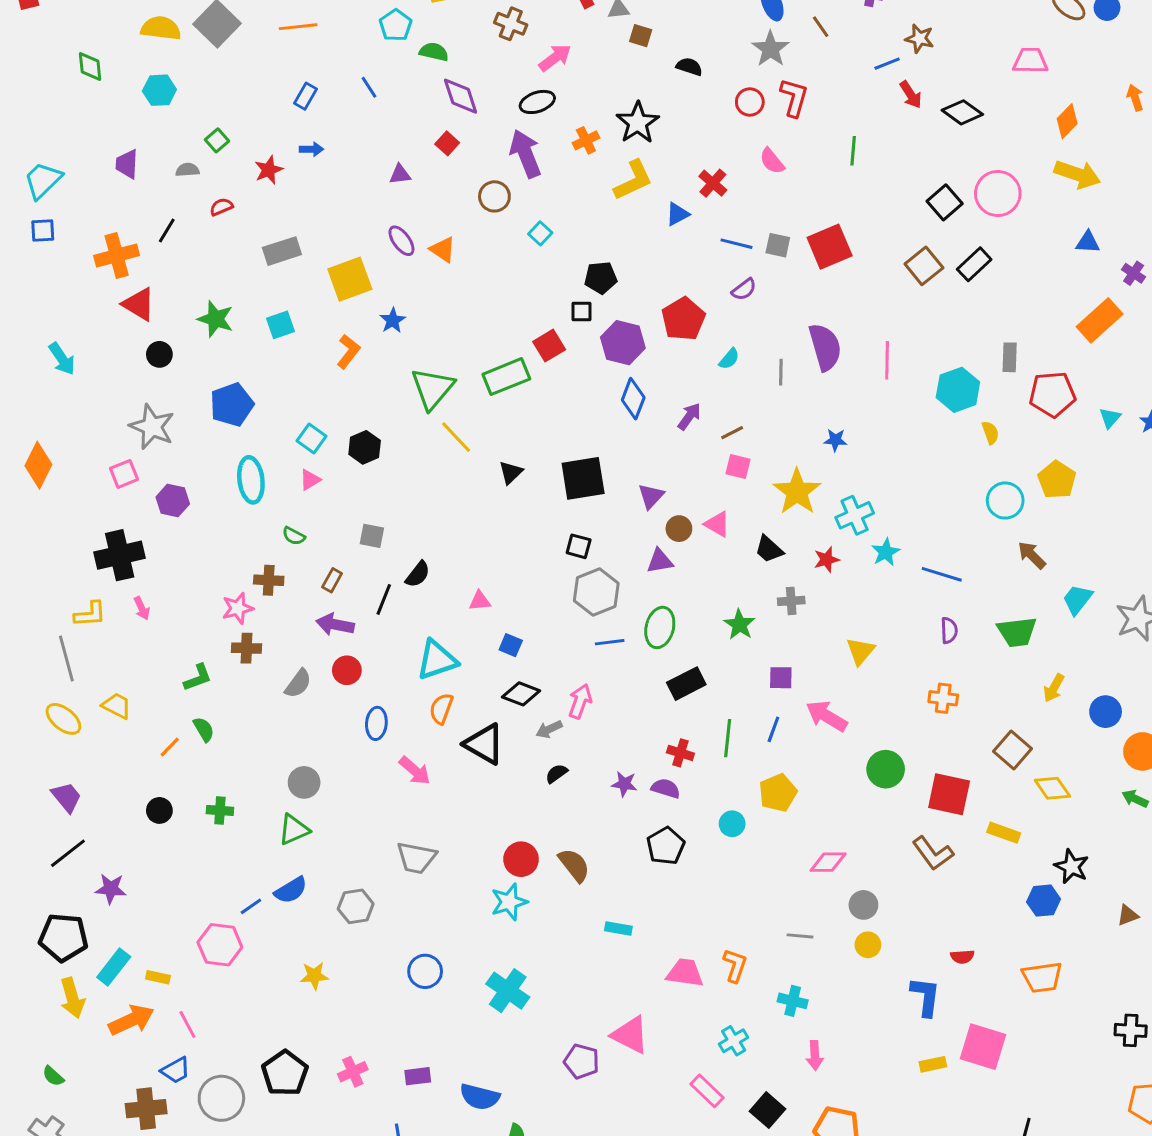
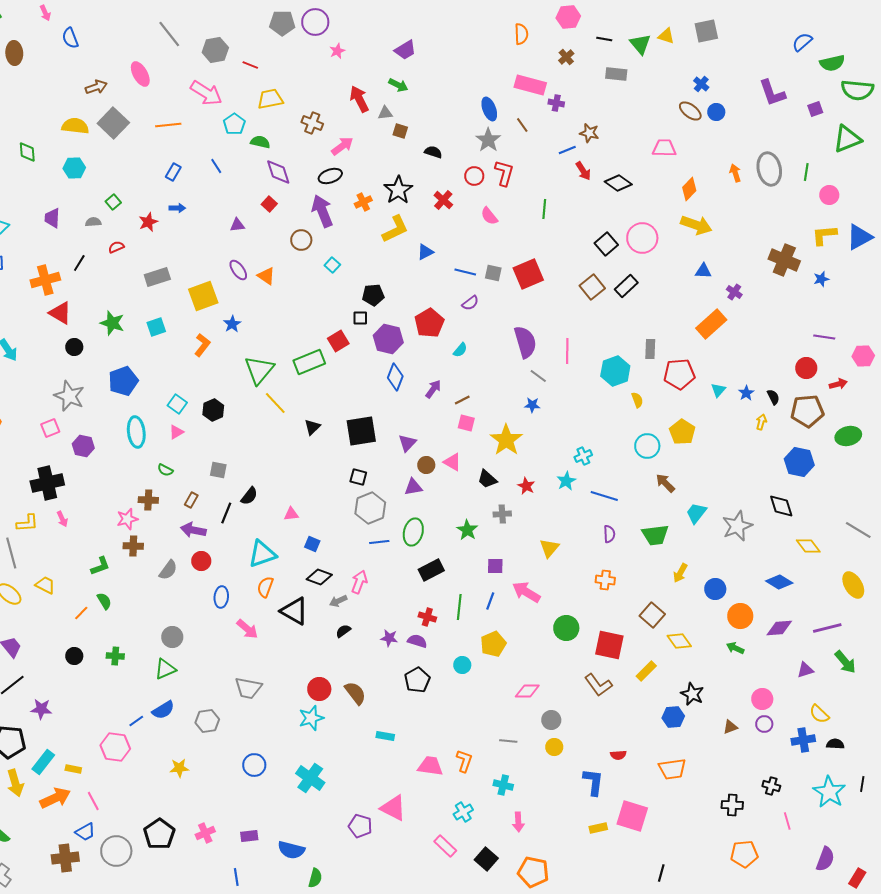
red cross: (713, 183) -> (443, 200), moved
gray line: (781, 372) -> (538, 376), moved, turned -54
cyan cross: (855, 515) -> (583, 456), moved, size x0.7
red star: (827, 560) -> (526, 486), turned -30
yellow rectangle: (1004, 833) -> (646, 671), turned -65

